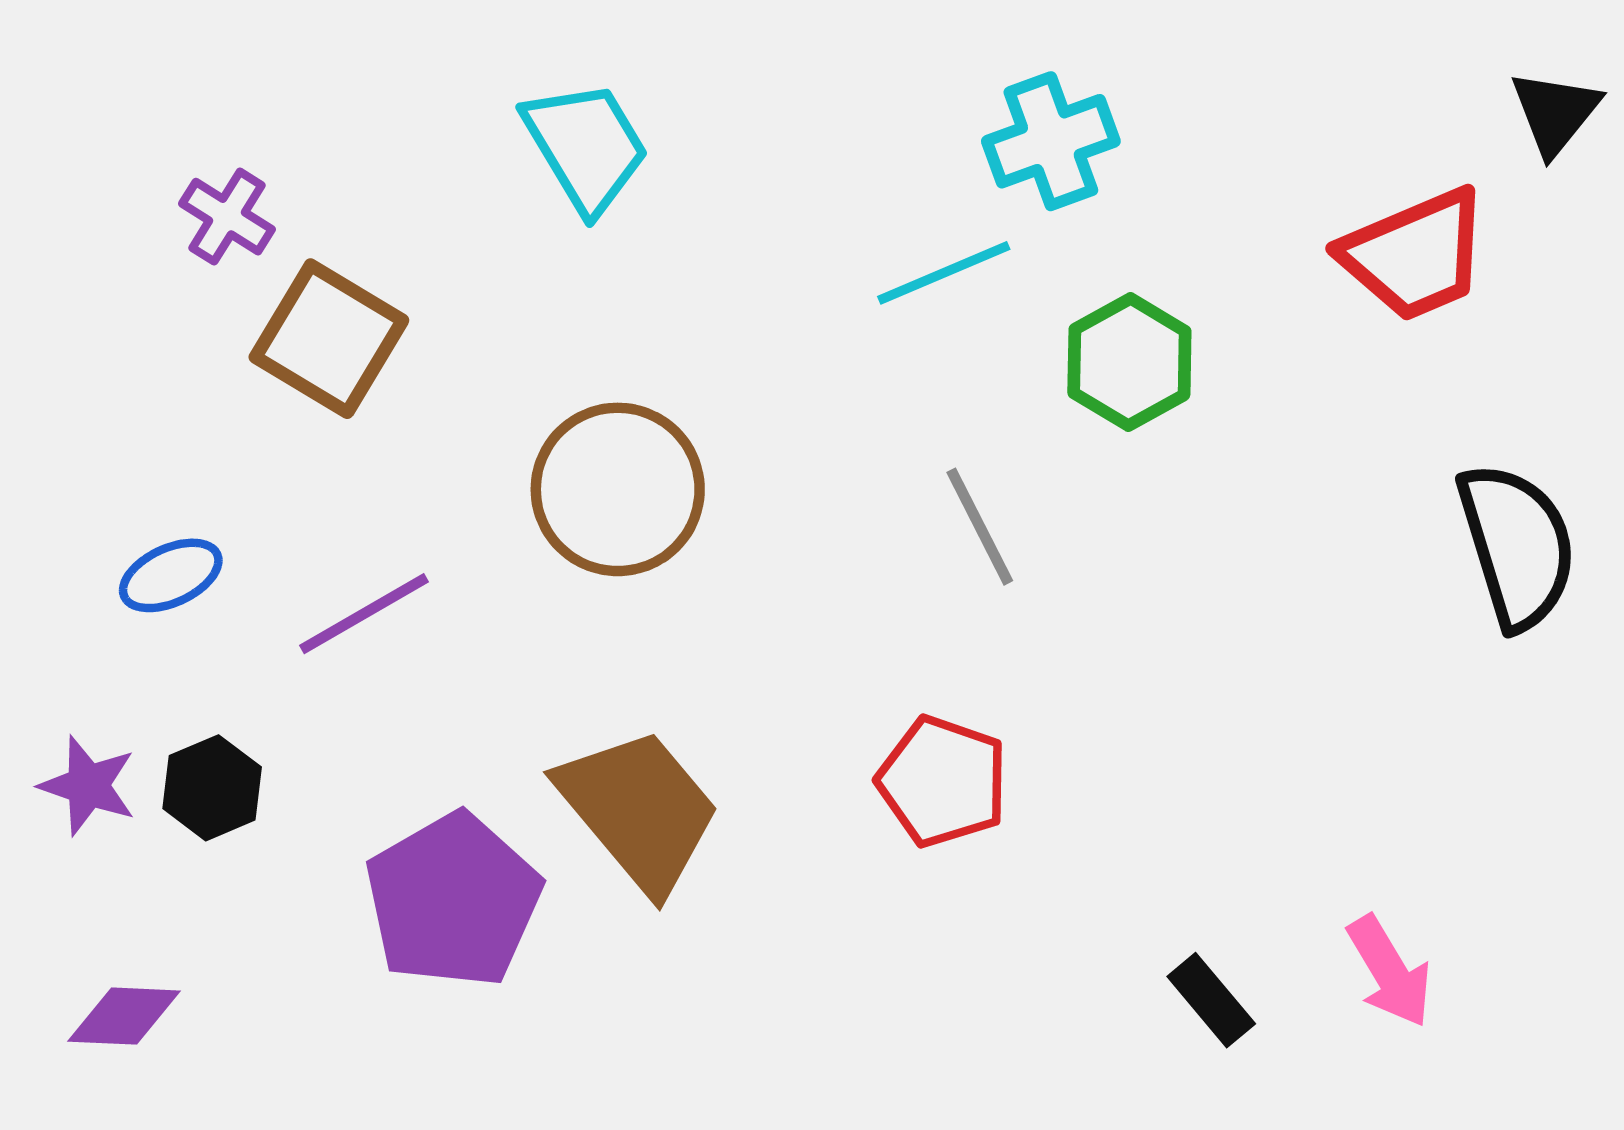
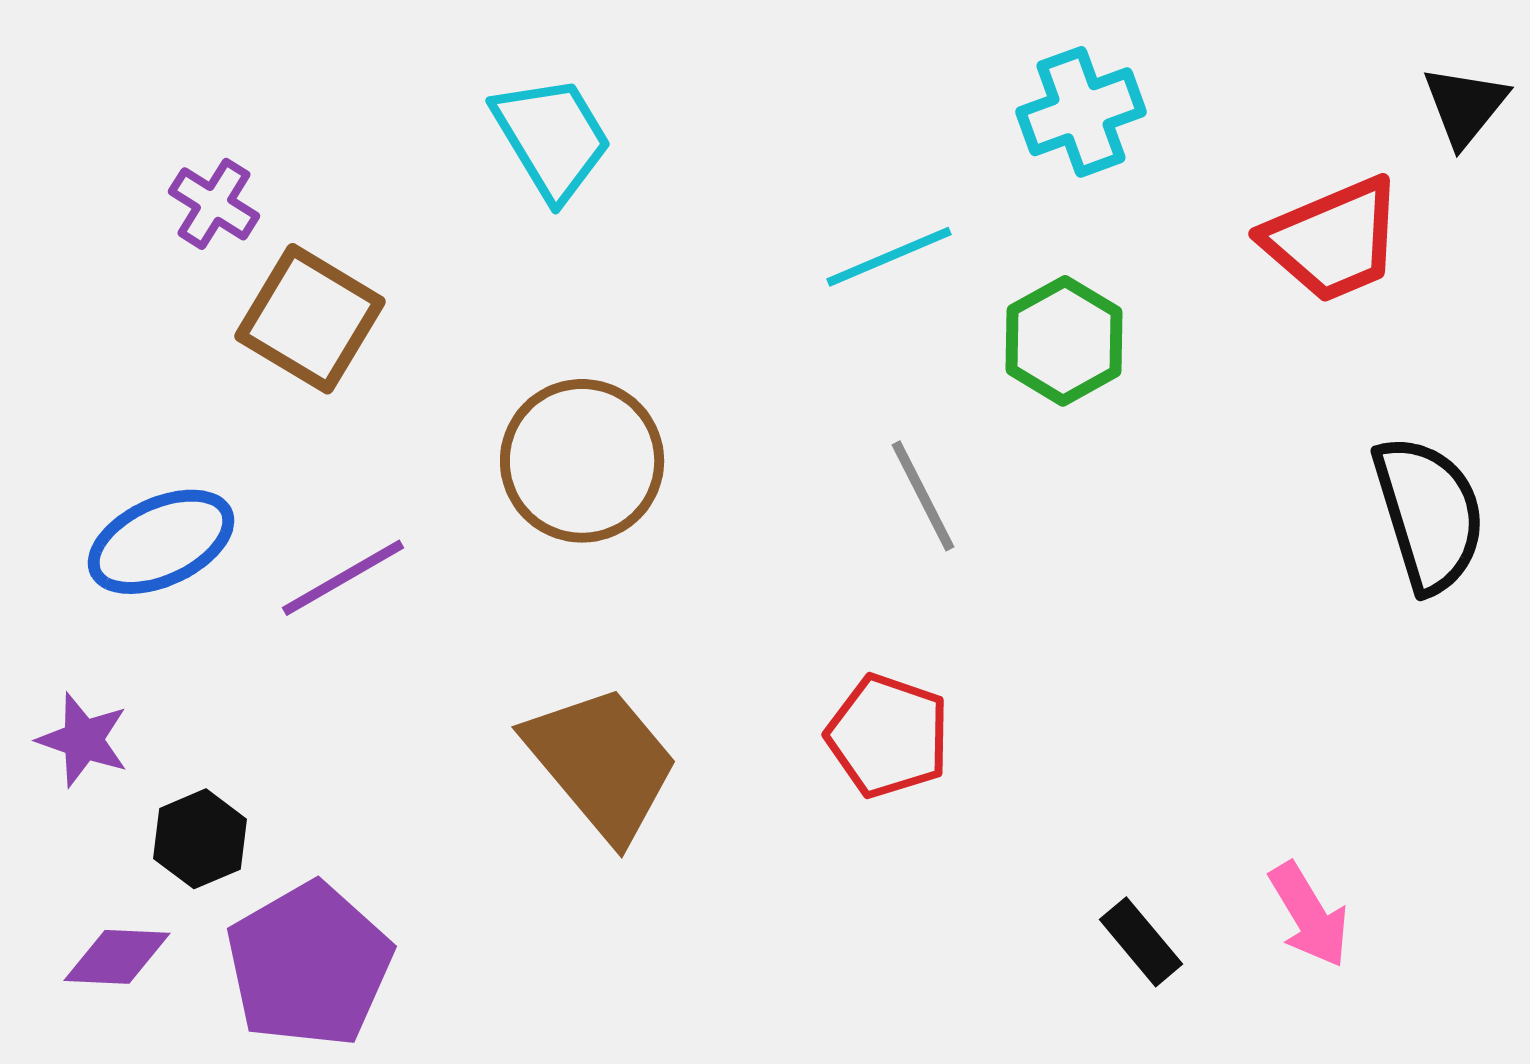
cyan cross: (1051, 141) -> (1081, 112), moved
blue ellipse: (171, 575) -> (161, 542), size x1.5
black hexagon: (212, 788) -> (200, 839), moved
purple pentagon: (453, 900) -> (309, 965), moved

